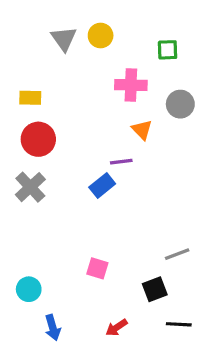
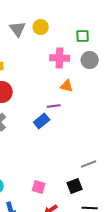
gray circle: (180, 104) -> (90, 60), moved
orange triangle: (142, 130) -> (67, 86), turned -32
pink square: (97, 268) -> (39, 187), moved

